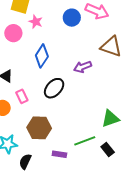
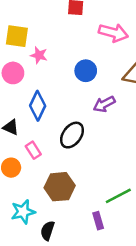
blue circle: (72, 18) -> (86, 71), moved
blue diamond: (42, 56) -> (38, 106), moved
purple rectangle: (59, 154) -> (98, 221), moved, turned 72

